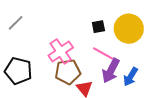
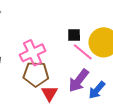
pink line: (103, 53) -> (83, 52), moved

